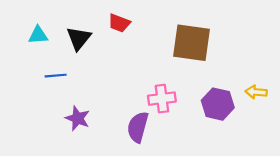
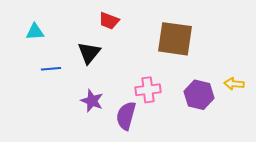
black triangle: (79, 38) -> (89, 53), moved
purple star: (78, 118) -> (92, 101), moved

